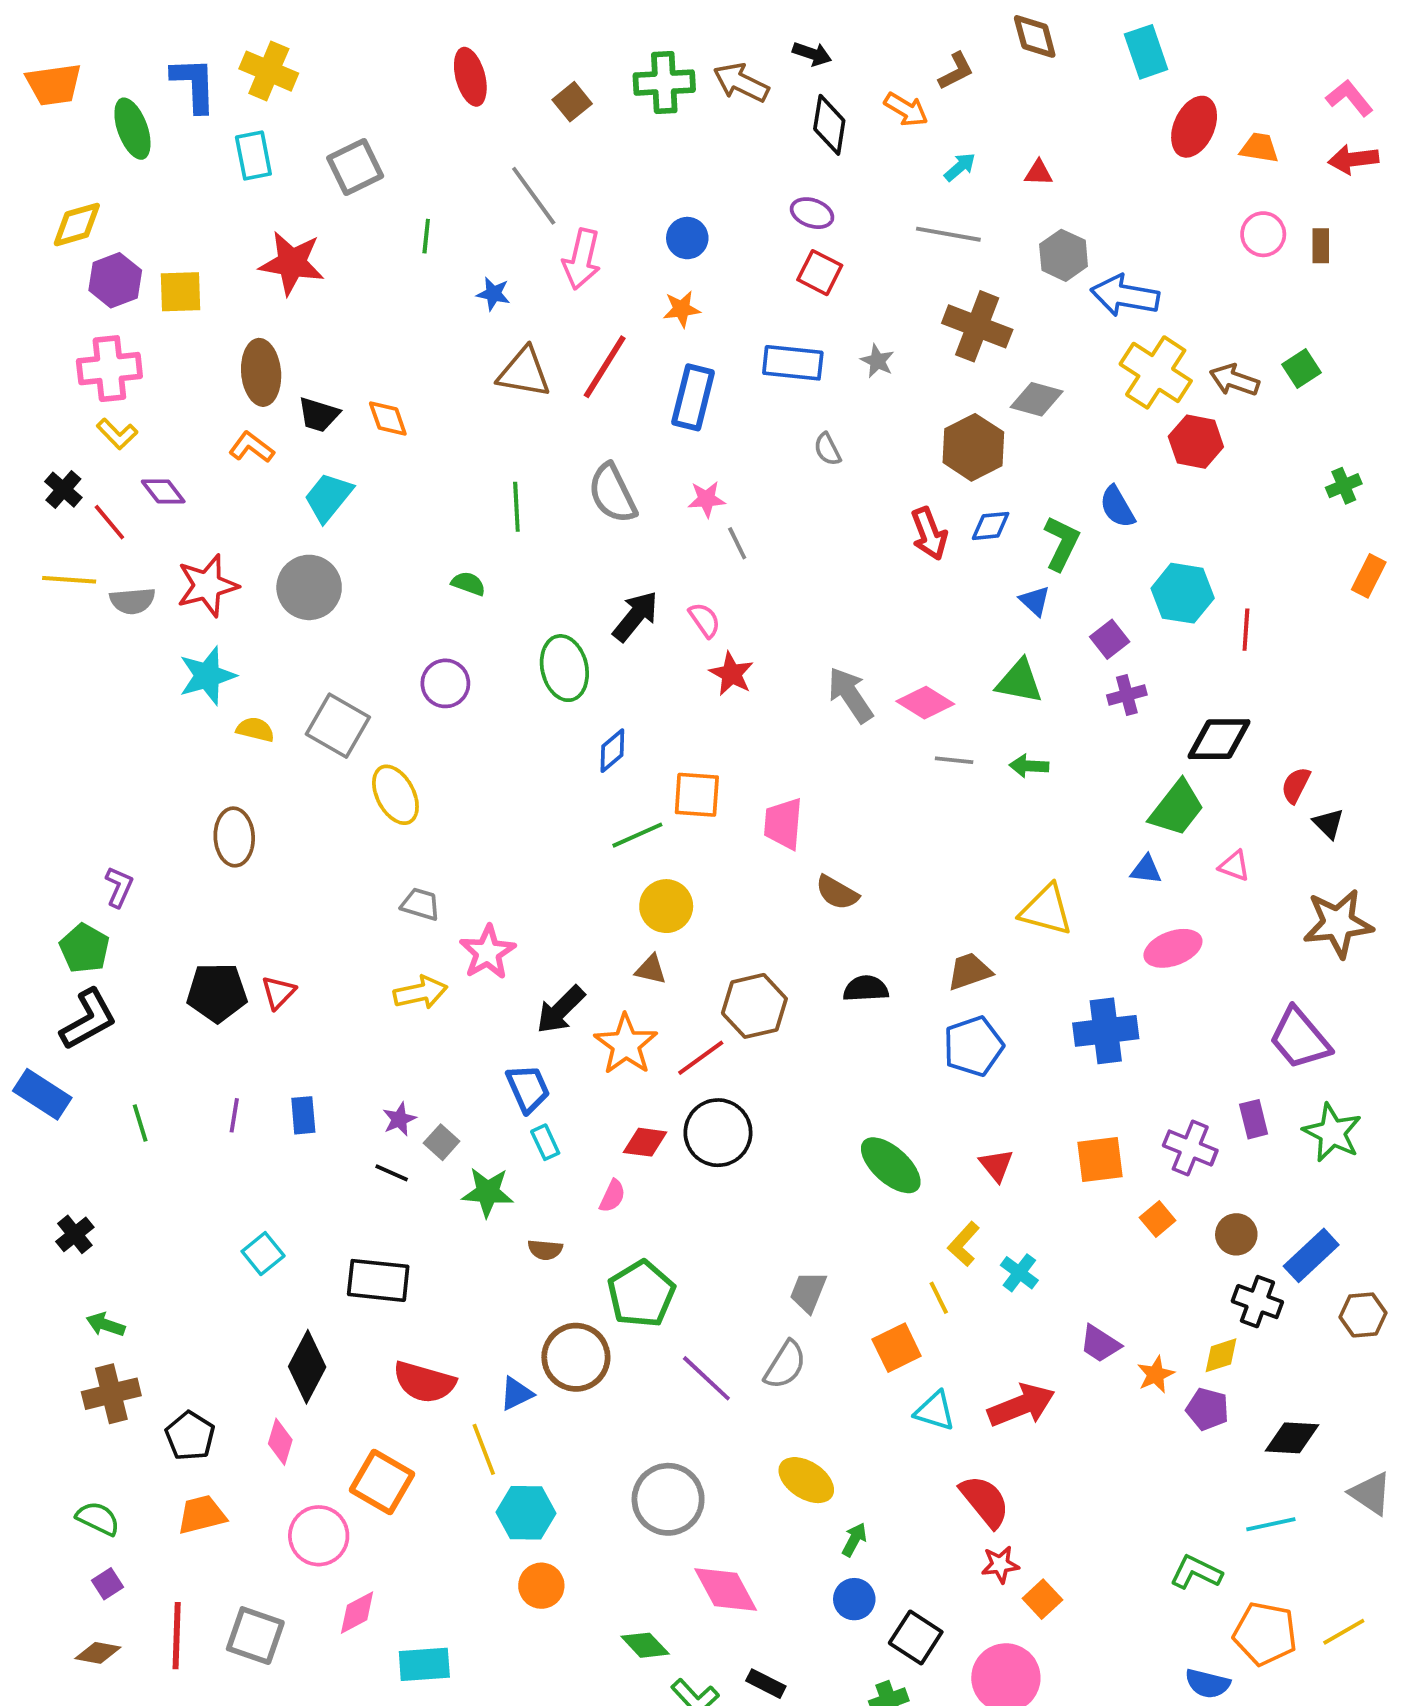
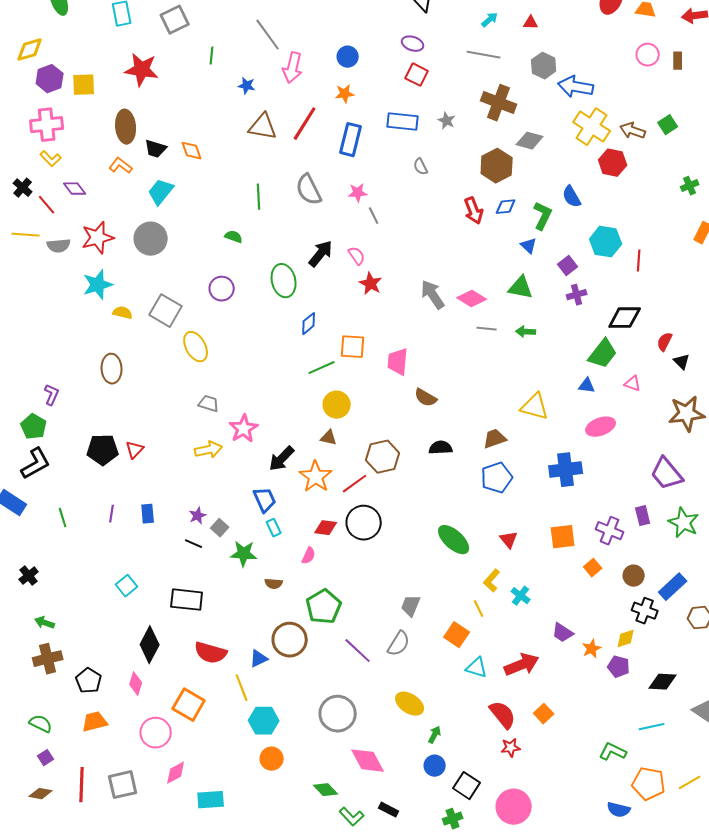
orange square: (897, 1348) -> (457, 635), turned -30
orange square: (1042, 1599) -> (544, 714), moved
gray square: (255, 1636) -> (123, 785), turned -32

